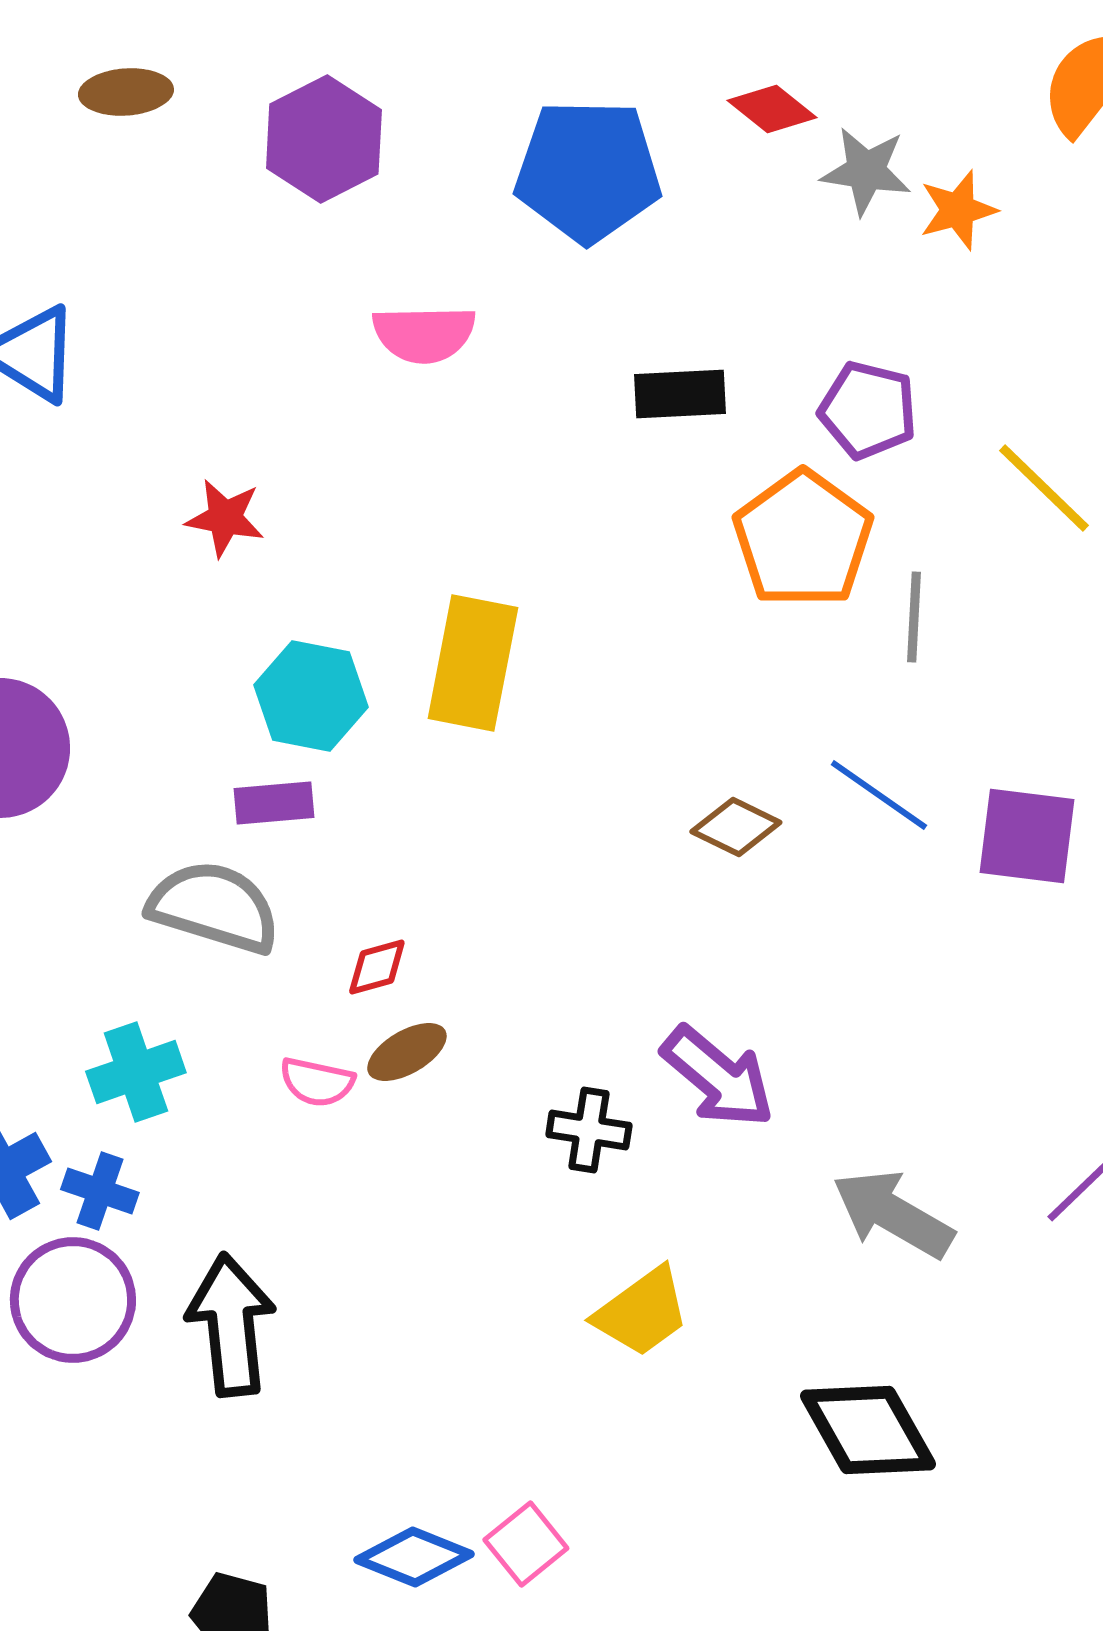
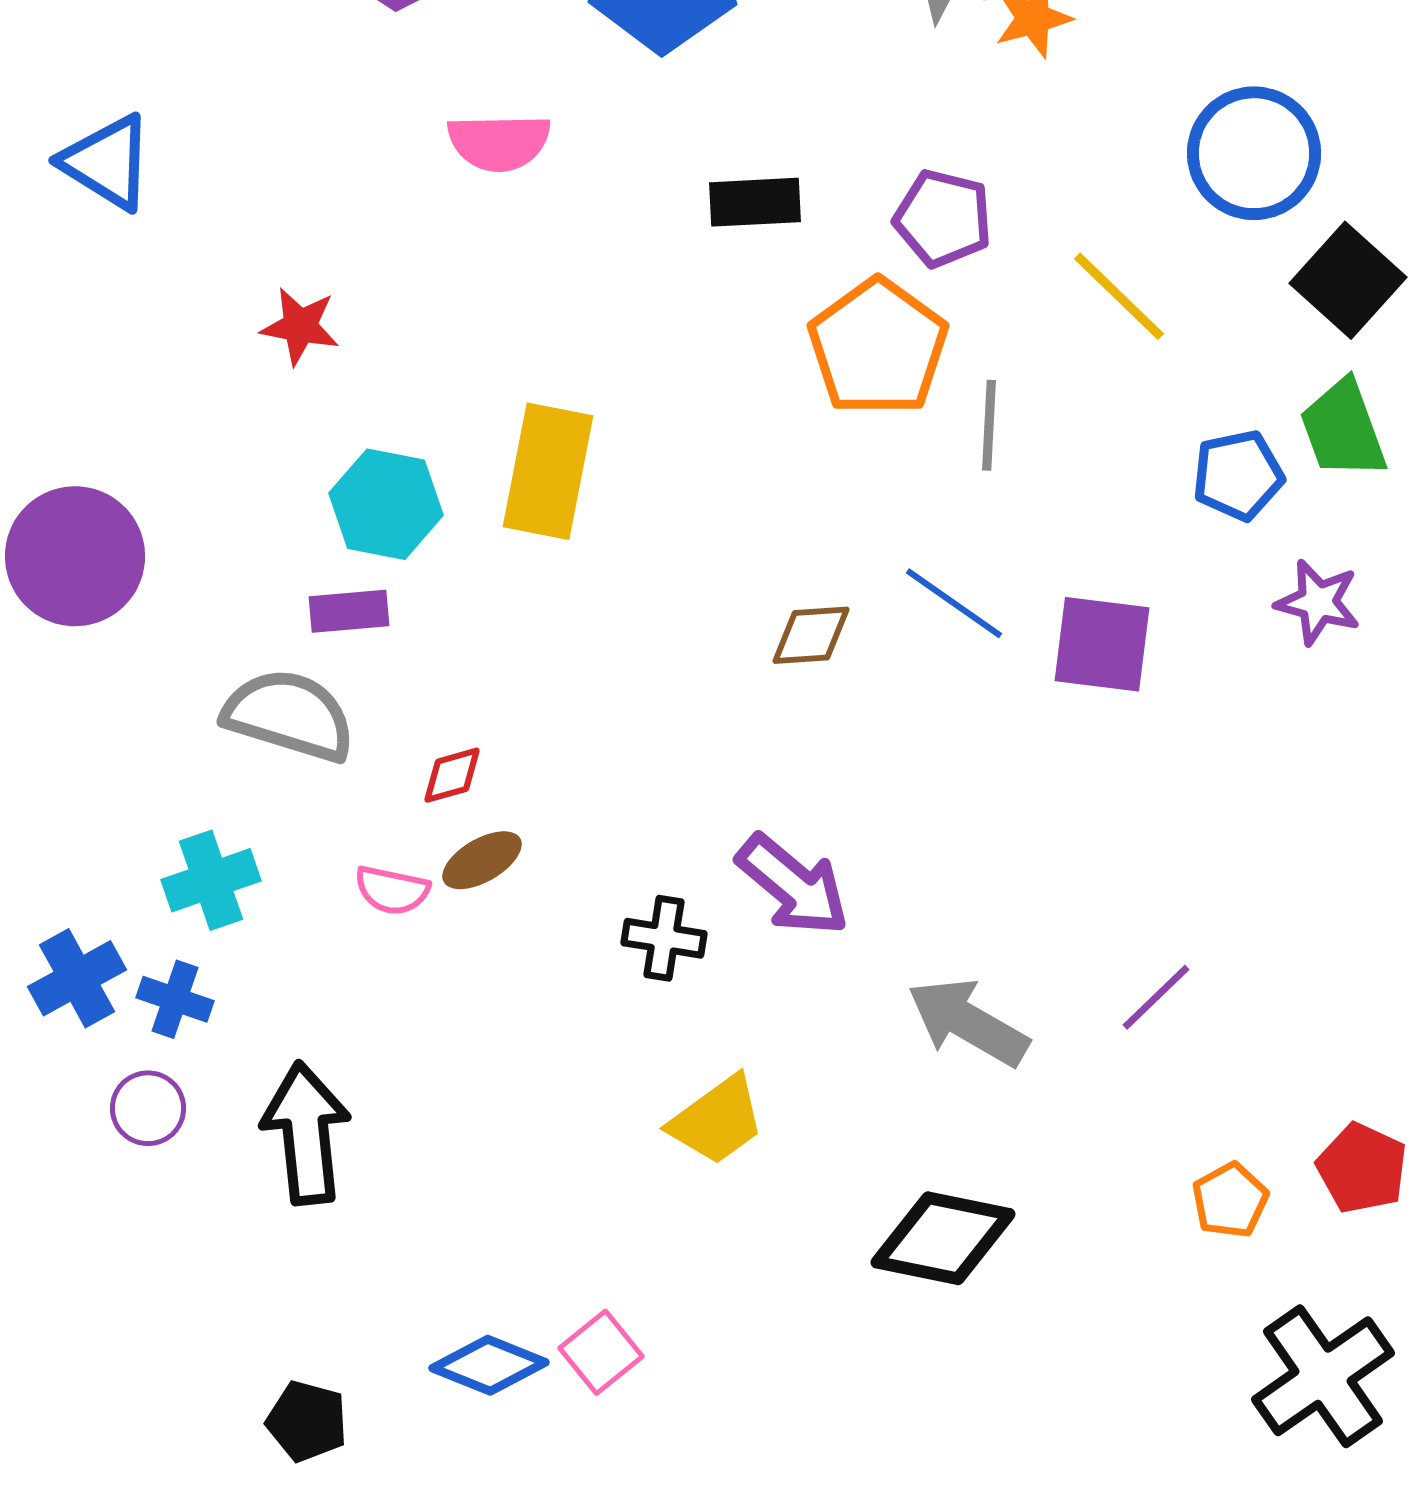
brown diamond: (736, 827) -> (811, 635), turned -30
purple circle: (73, 1300) -> (148, 1108), size x0.6
black diamond: (868, 1430) -> (943, 1238), turned -49

